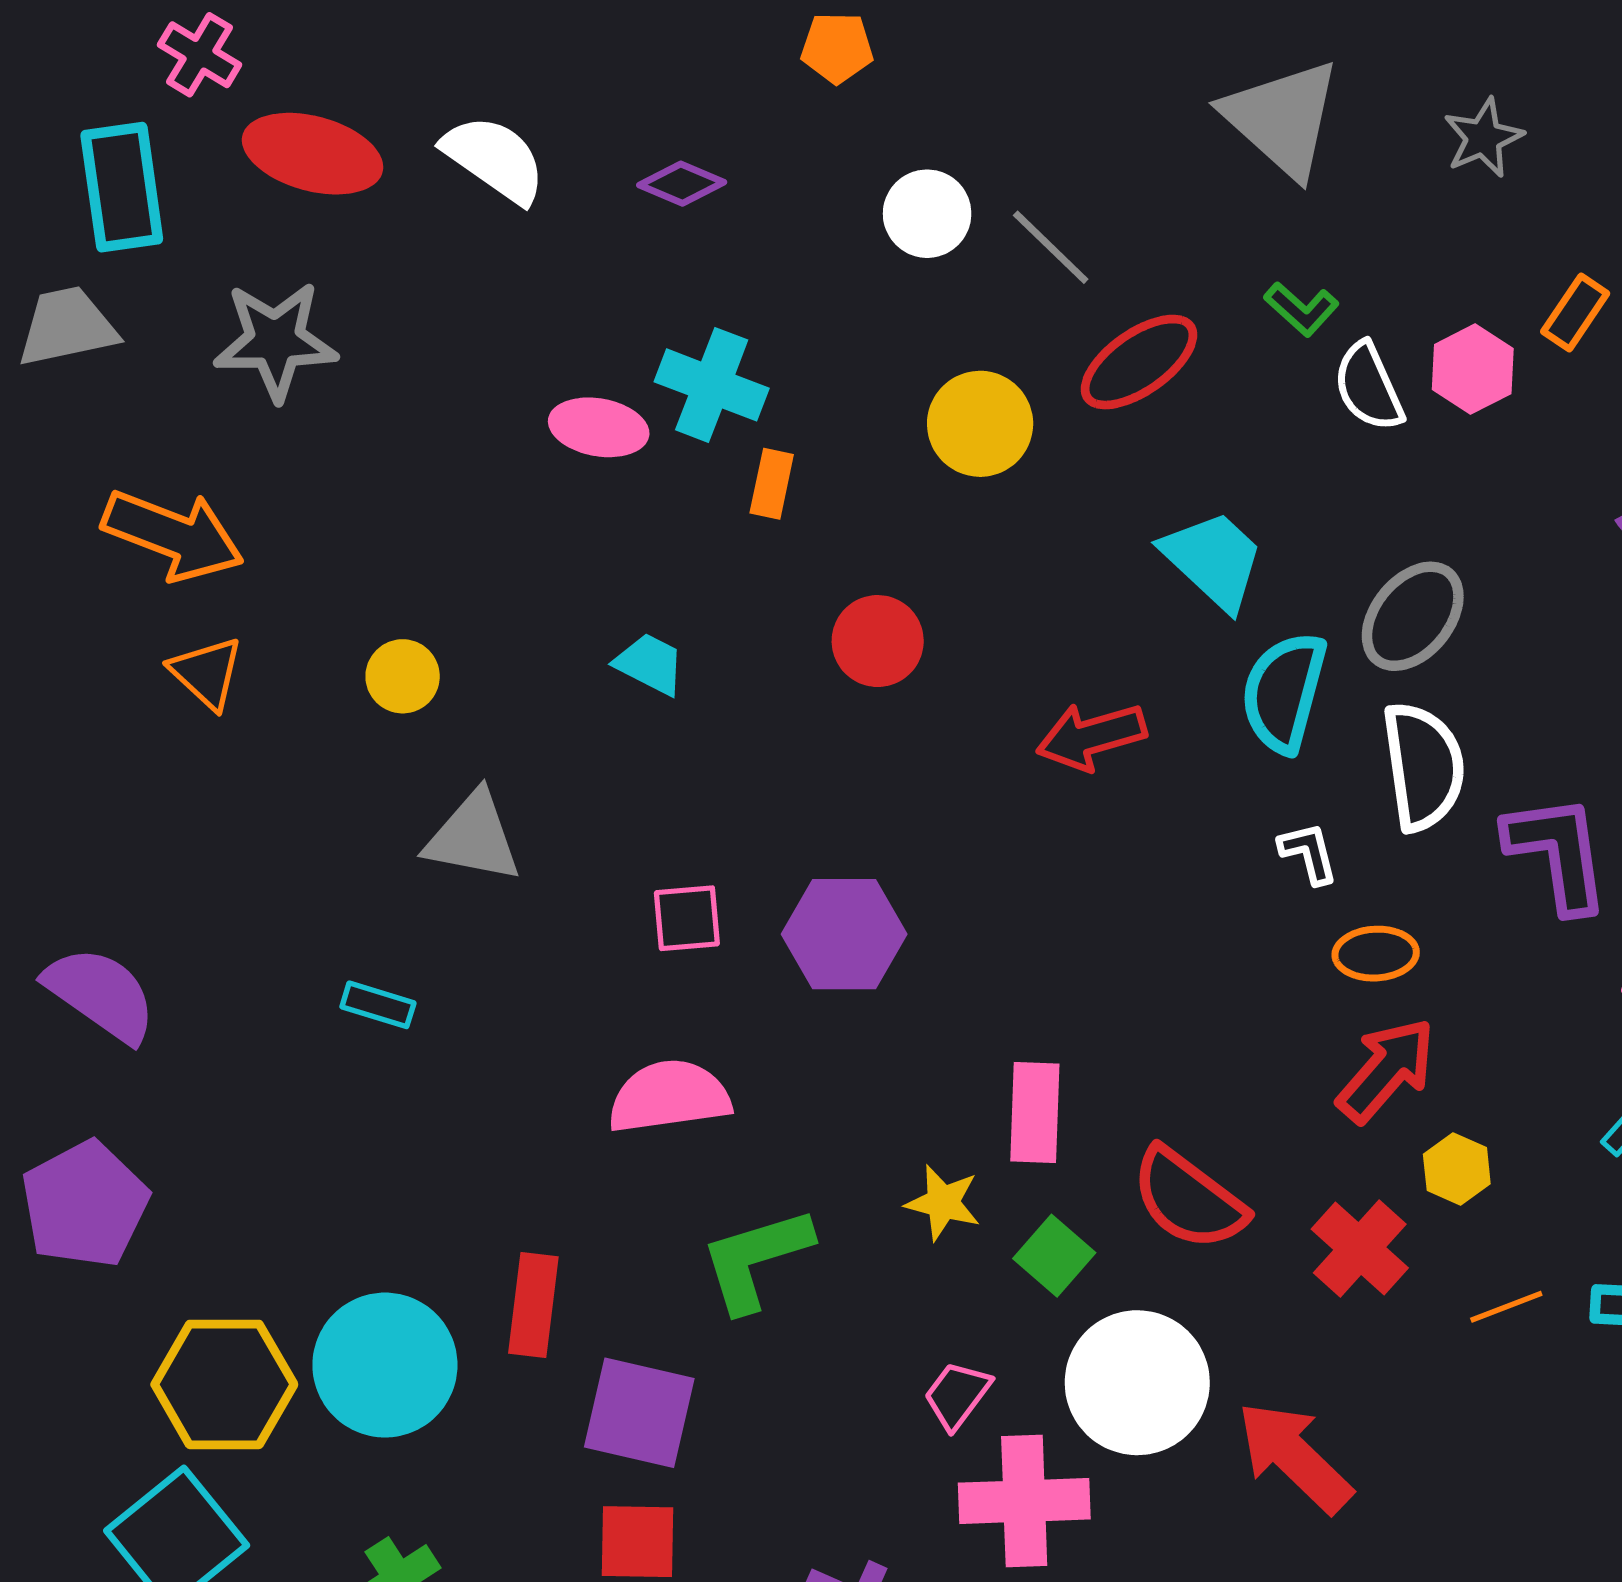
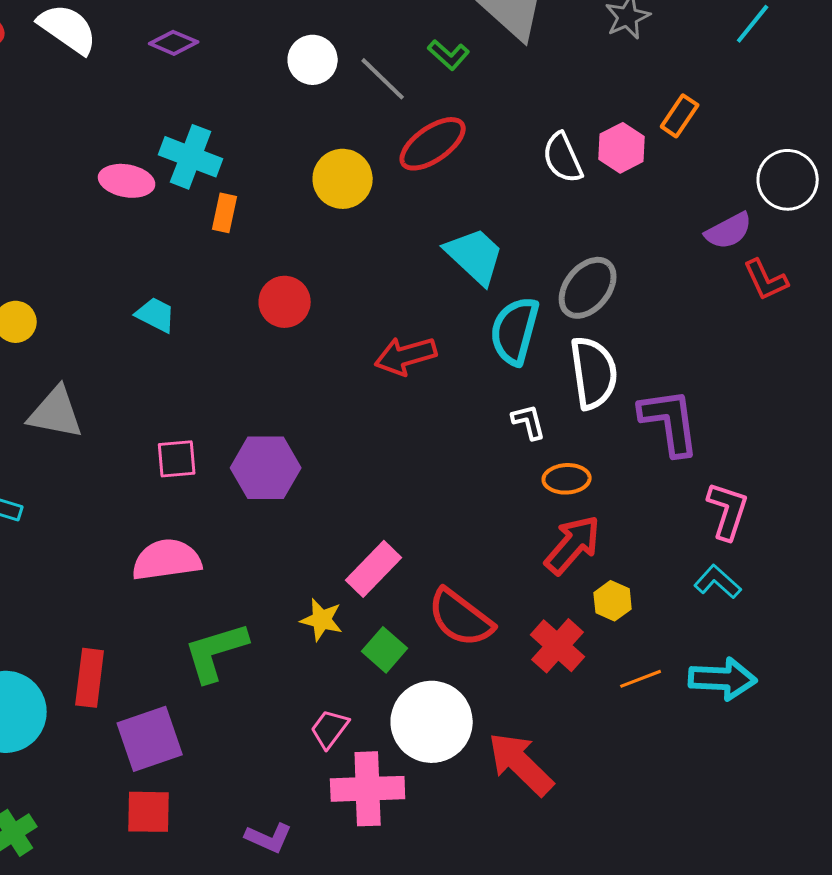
green L-shape: (1301, 309) -> (449, 55), moved
pink rectangle: (1035, 1113) -> (374, 569), turned 42
purple square: (639, 1413) -> (150, 739), turned -32

